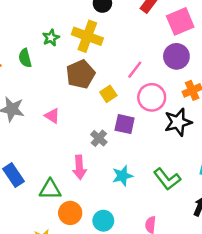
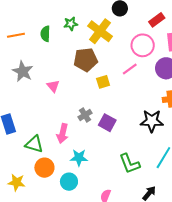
pink circle: (152, 97) -> (143, 45), moved
purple square: (125, 124) -> (107, 123), moved
cyan star: (122, 176) -> (79, 158), moved

